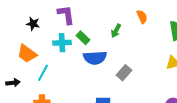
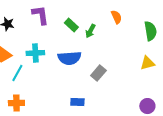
green rectangle: (83, 38) -> (71, 25), moved
cyan cross: (62, 43) -> (35, 53), moved

